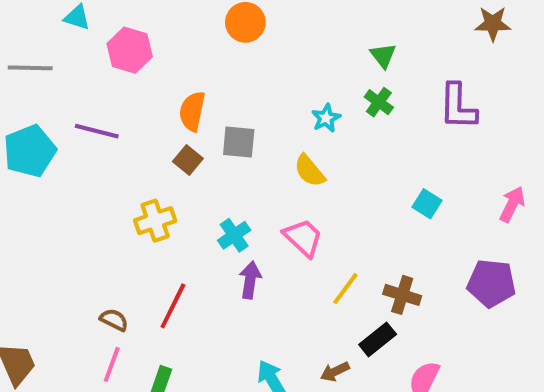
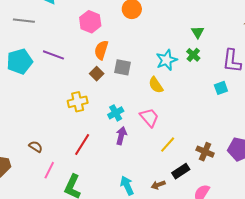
pink hexagon: (130, 50) -> (90, 22), moved
cyan star: (326, 118) -> (167, 60), size x1.5
cyan square: (427, 204) -> (221, 88), moved, turned 32
brown cross: (402, 295) -> (205, 152), moved
brown semicircle: (114, 320) -> (36, 147), moved

